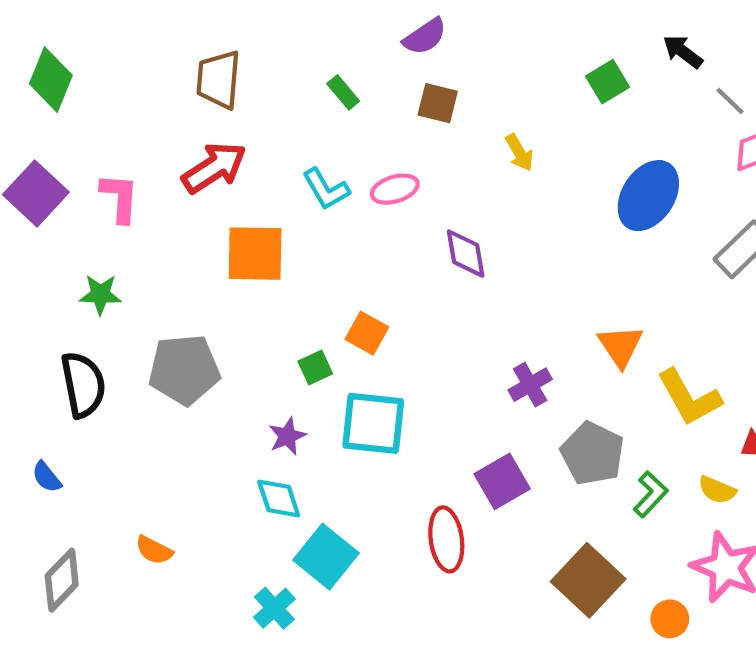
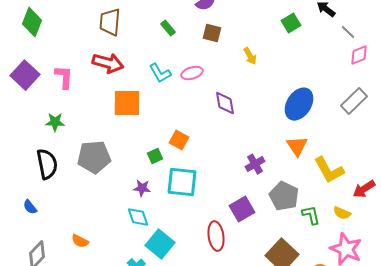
red arrow: (214, 168) -> (108, 63), turned 48
blue ellipse: (648, 196) -> (299, 104), moved
purple star: (287, 436) -> (142, 188), turned 30
green L-shape: (650, 494) -> (311, 215), turned -55

